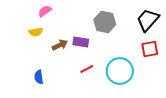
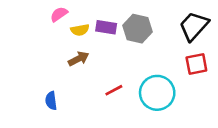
yellow semicircle: (36, 32) -> (80, 30), moved
purple rectangle: (81, 42) -> (106, 27), moved

